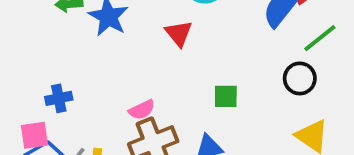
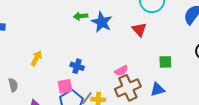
blue cross: (59, 98) -> (77, 66), turned 32

